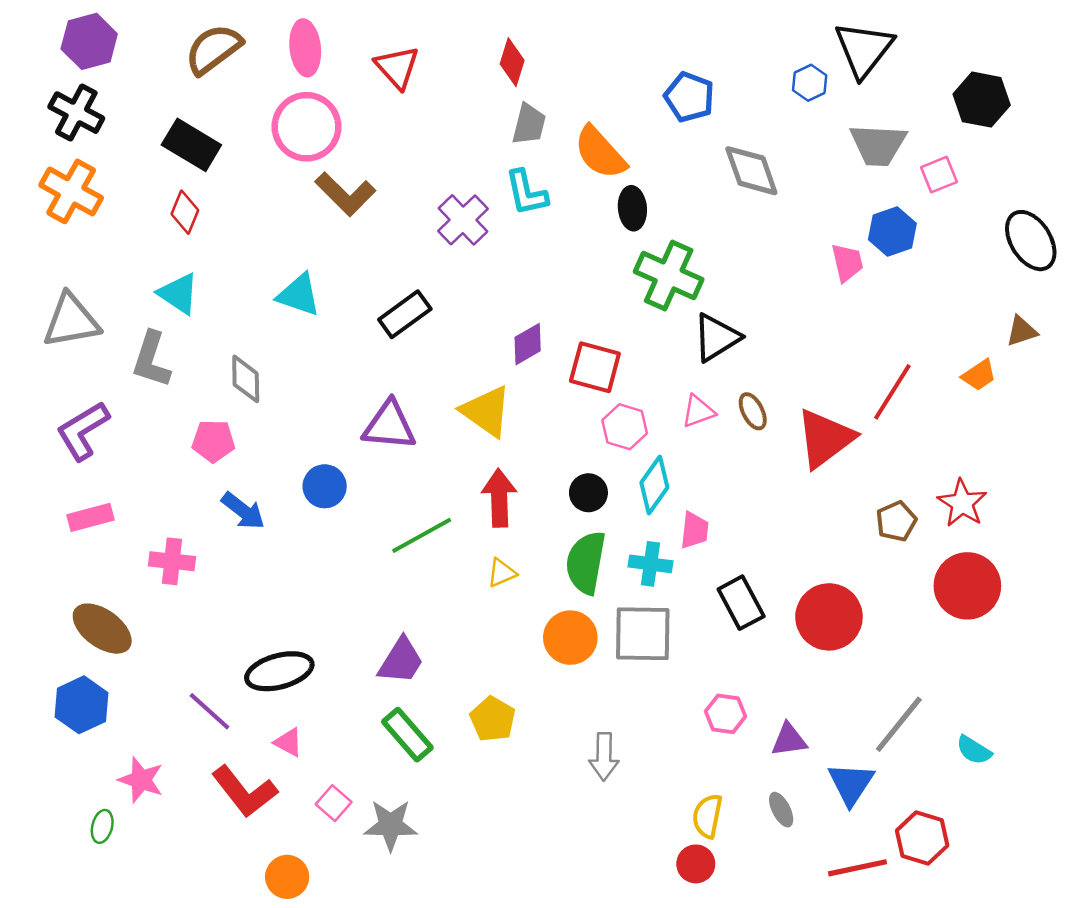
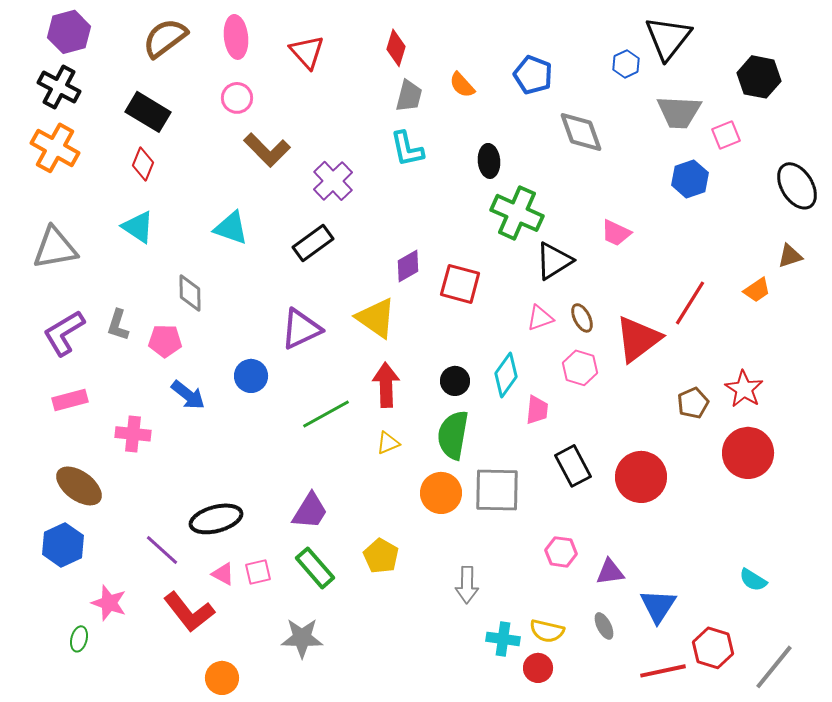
pink circle: (306, 127) -> (237, 98), size x0.6
orange semicircle: (600, 153) -> (462, 85), moved, size x0.6
purple cross: (463, 220) -> (333, 181), moved
pink trapezoid: (847, 263) -> (616, 233), moved, turned 128
gray L-shape: (151, 360) -> (118, 325), moved, size x0.7
purple triangle: (389, 425) -> (301, 329), turned -30
pink hexagon: (625, 427) -> (580, 368), moved
cyan cross: (651, 564) -> (503, 639), moved
gray line: (899, 724) -> (774, 667), moved
pink square: (334, 803) -> (258, 572), moved, turned 36
yellow semicircle: (707, 816) -> (547, 631), turned -88

